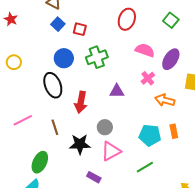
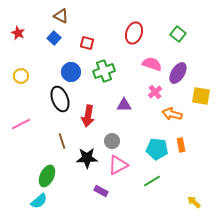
blue square: (58, 24) -> (54, 38), moved
pink line: (23, 120) -> (21, 124), moved

